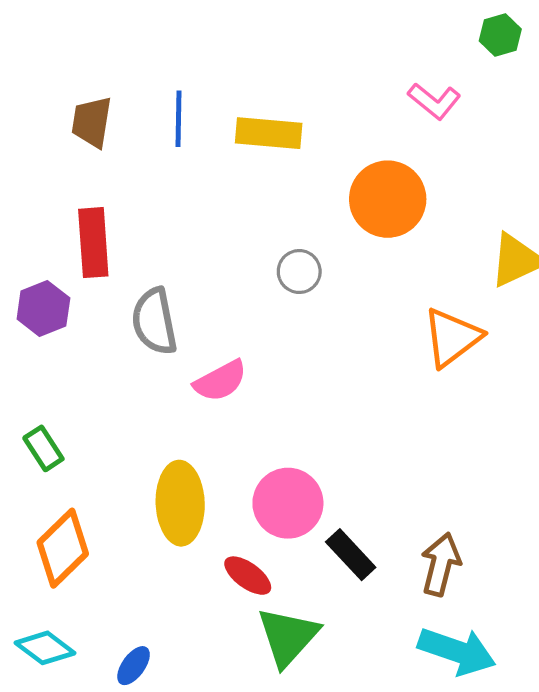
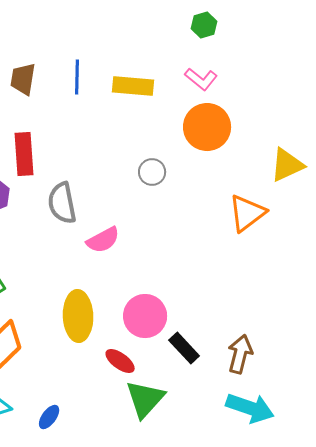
green hexagon: (500, 35) -> (204, 25), moved
pink L-shape: (434, 101) -> (201, 79), moved

